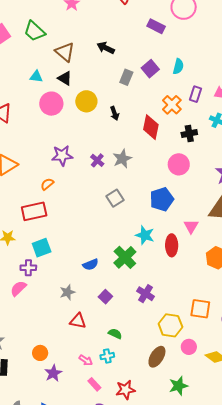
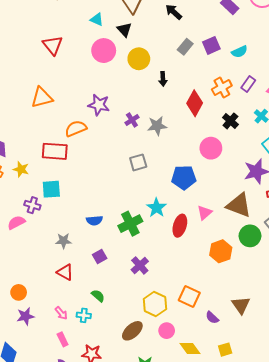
cyan semicircle: (178, 66) -> (240, 52), turned 35
black cross: (189, 133) -> (230, 121), turned 35
orange semicircle: (47, 184) -> (76, 128), size x1.5

